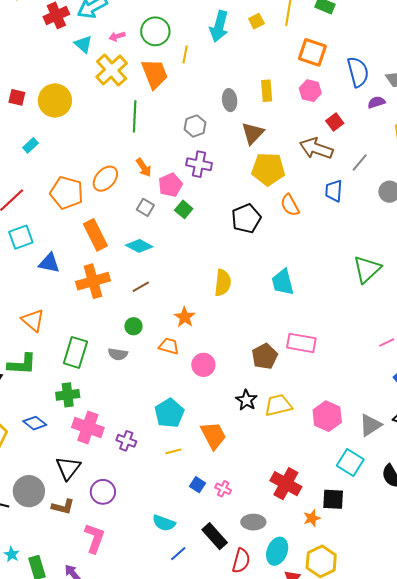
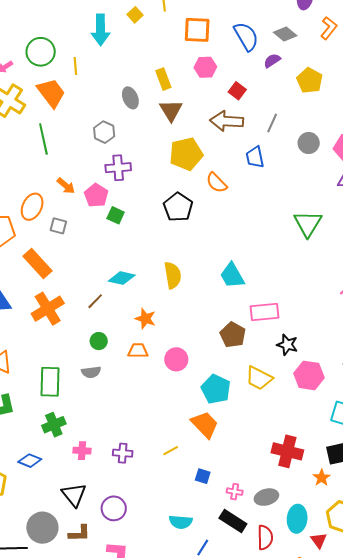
brown triangle: (253, 133) -> (171, 110), moved
gray square: (145, 207) -> (58, 226), moved
cyan diamond: (139, 246) -> (122, 278), moved
cyan trapezoid: (283, 282) -> (232, 276), moved
black star: (246, 400) -> (287, 345), moved
yellow trapezoid: (278, 405) -> (259, 378), turned -124
cyan pentagon: (169, 413) -> (216, 389), moved
pink cross: (88, 428) -> (82, 451), size x0.6
pink cross: (223, 489) -> (235, 492), moved

